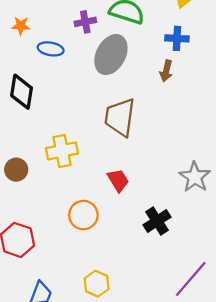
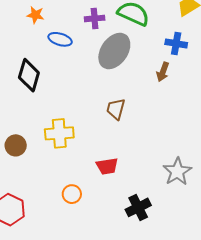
brown trapezoid: (120, 117) -> (116, 109), size x0.6
red trapezoid: (118, 180) -> (107, 166), turned 105
orange circle: (83, 215) -> (72, 194), size x0.7

